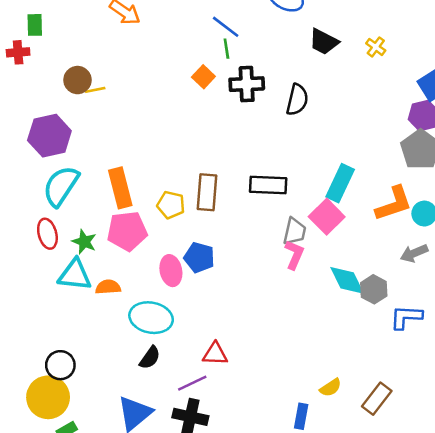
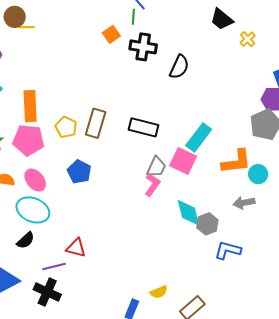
black trapezoid: (324, 42) -> (222, 19), moved
pink square: (327, 217) -> (183, 161), turned -32
pink ellipse: (171, 271) -> (35, 180), moved, turned -40

